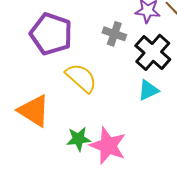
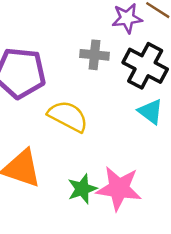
cyan triangle: (148, 90) -> (151, 112), turned -45

